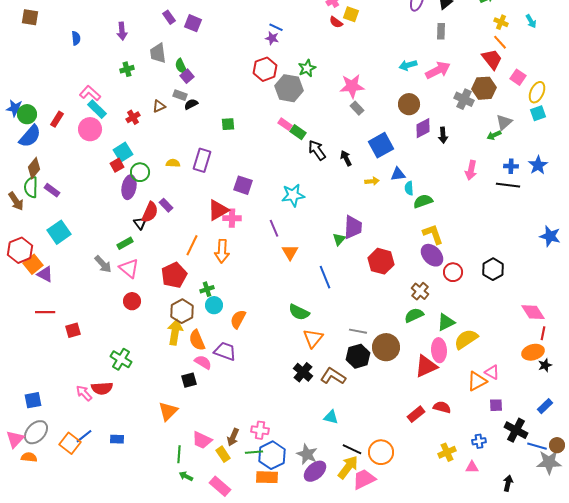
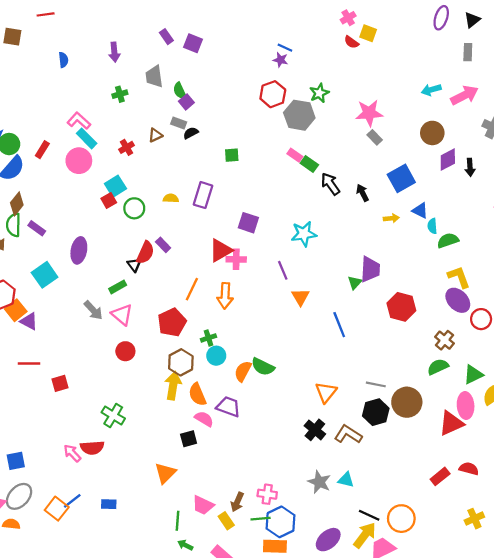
blue triangle: (398, 174) -> (420, 211), turned 35
purple ellipse: (129, 187) -> (79, 250), moved
green semicircle: (299, 312) -> (263, 367), moved
gray star: (307, 454) -> (319, 482), moved

